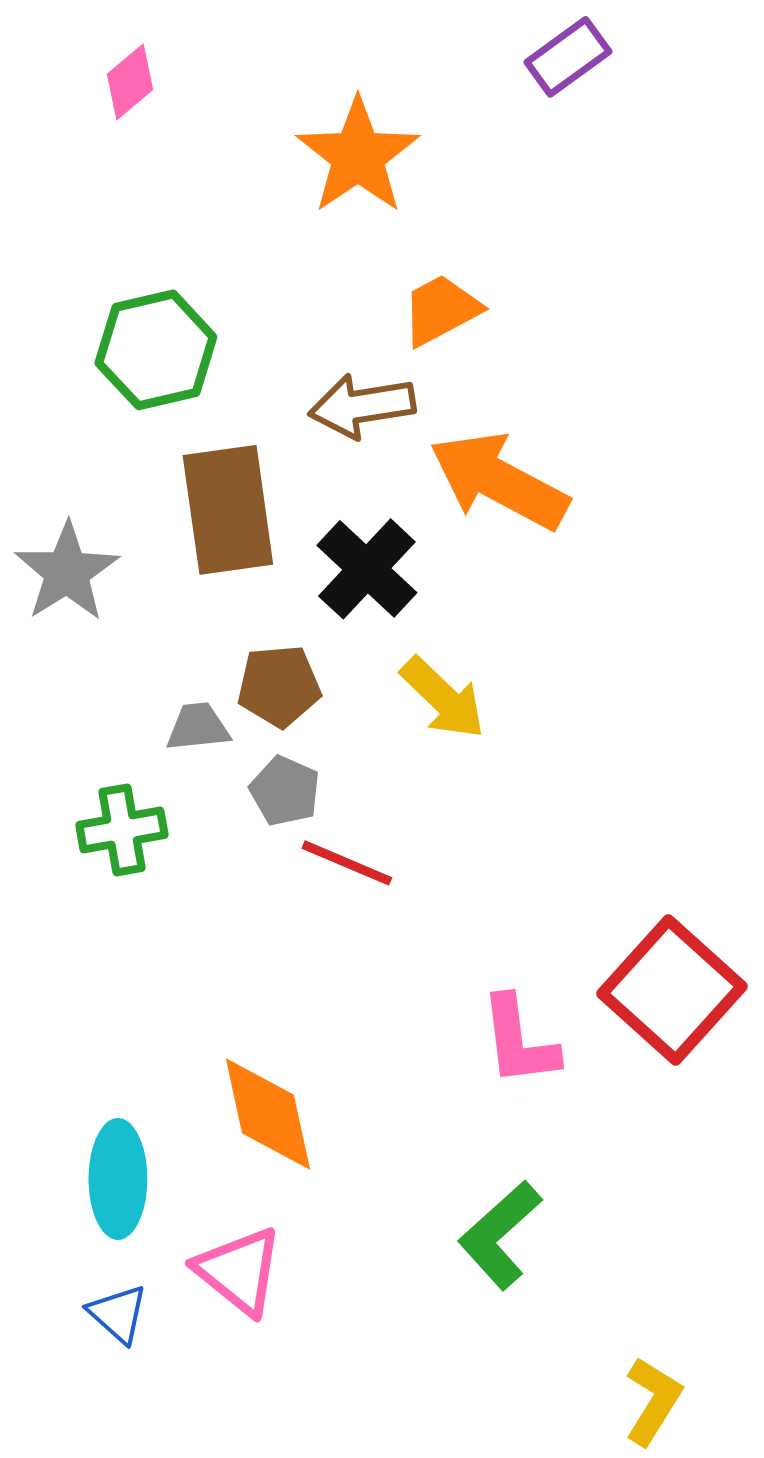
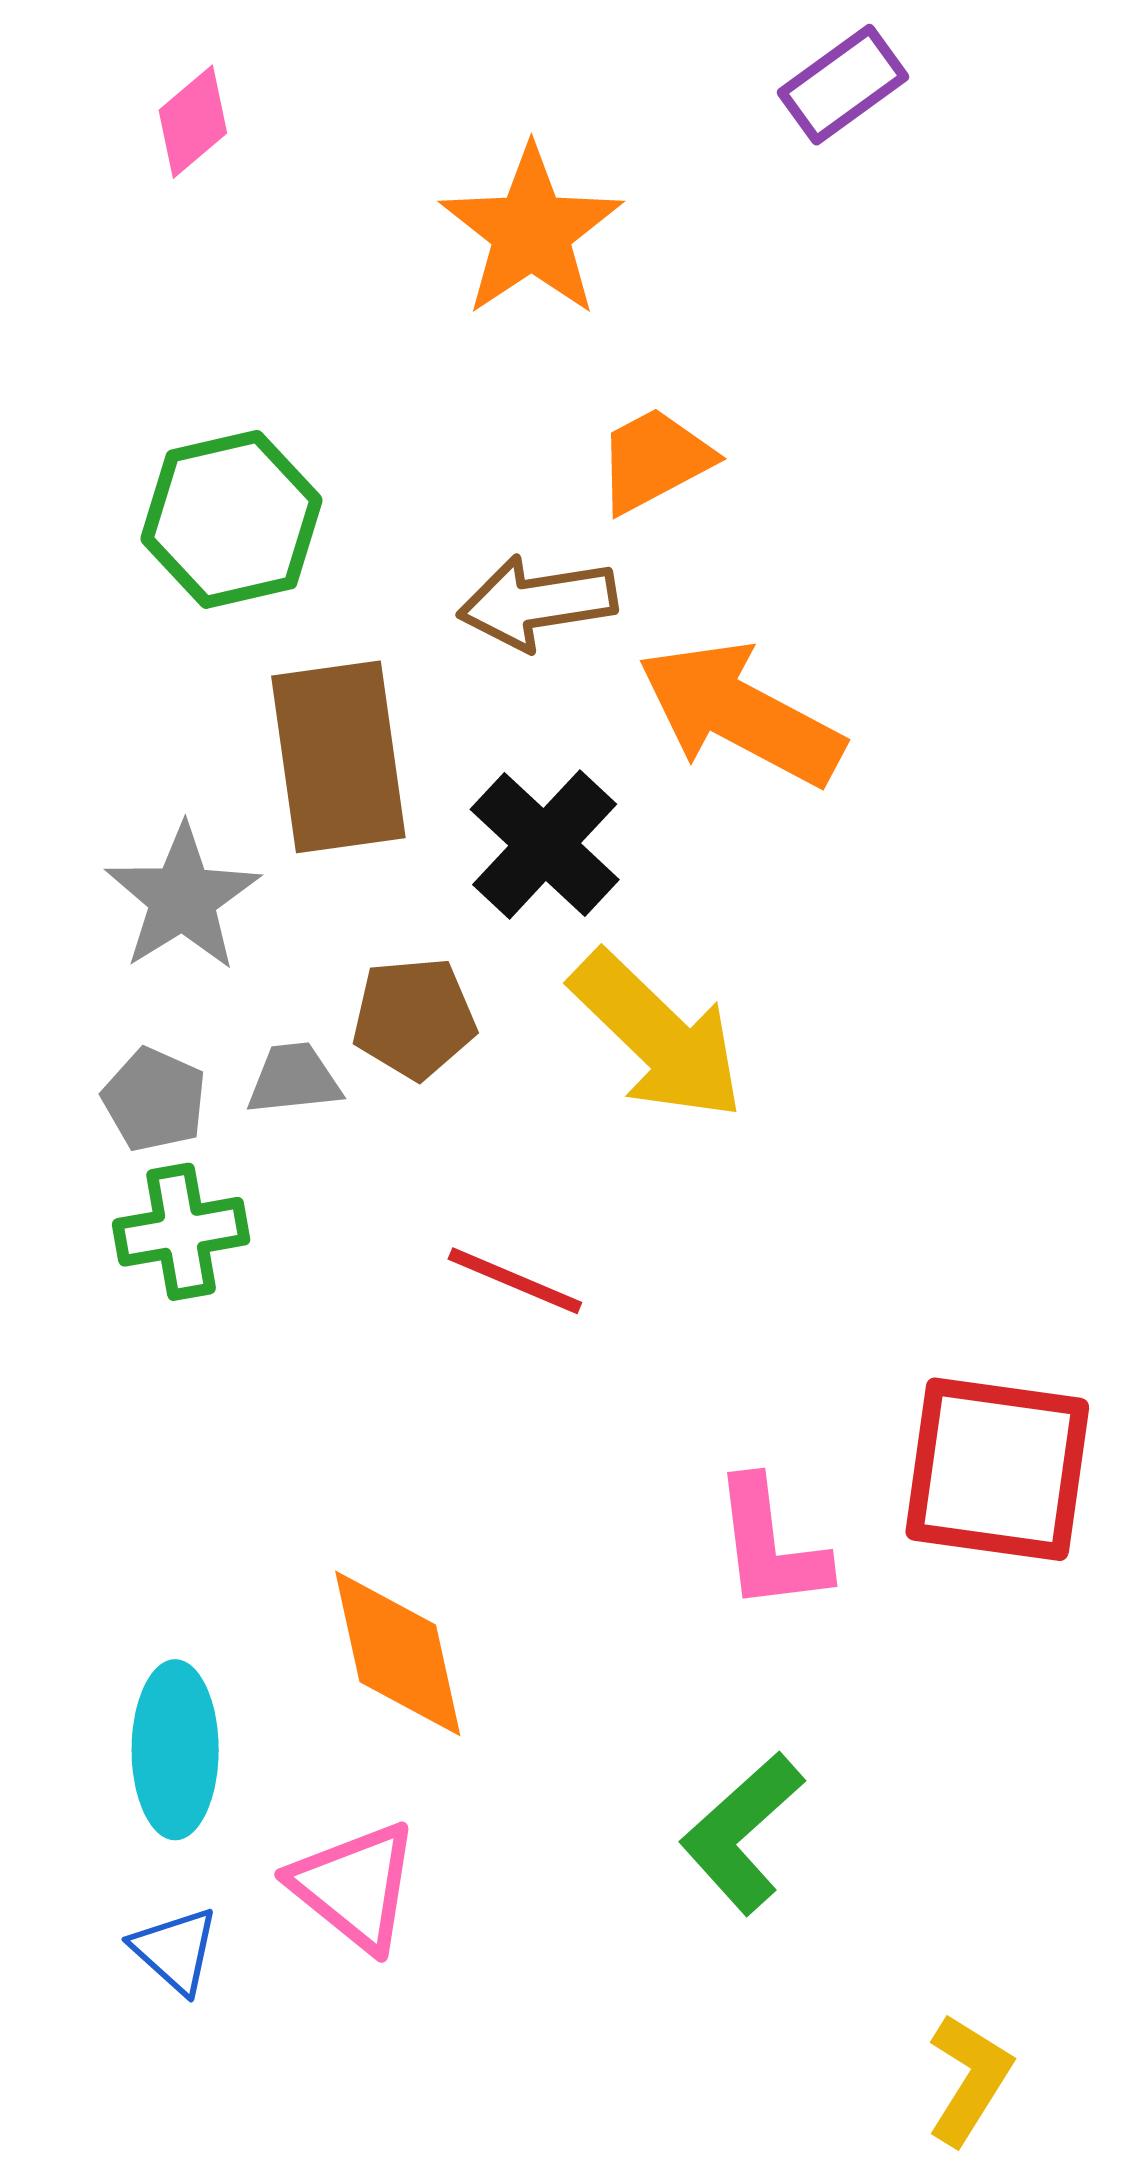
gray star: (67, 572) -> (183, 898), moved
yellow arrow: (443, 698) -> (657, 1036), size x1.4
gray pentagon: (285, 791) -> (154, 1100), moved
red square: (672, 990) -> (997, 1469), turned -34

